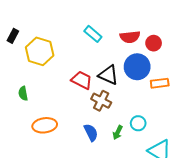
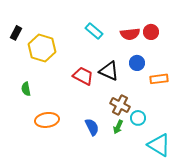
red circle: (154, 43) -> (151, 32), moved
blue circle: (137, 67) -> (137, 63), size x0.6
brown cross: (101, 101) -> (120, 105), moved

